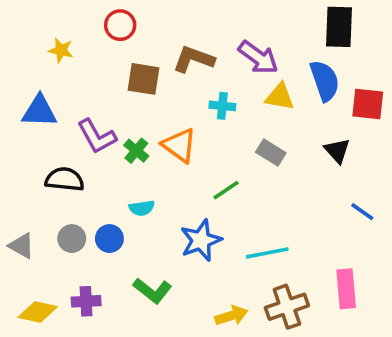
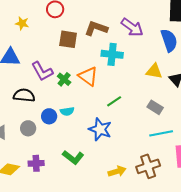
yellow triangle: (280, 97) -> (154, 71), moved
cyan cross: (222, 106) -> (112, 54), size x1.5
gray rectangle: (271, 152) -> (155, 107), moved
blue circle: (109, 239) -> (49, 116), moved
blue star: (201, 240) -> (100, 129), turned -30
cyan line: (267, 253) -> (161, 133), moved

